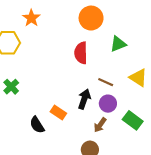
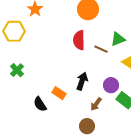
green triangle: (118, 44) -> (118, 39), moved
brown line: (106, 82) -> (101, 49), moved
purple circle: (108, 104) -> (111, 85), moved

